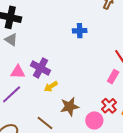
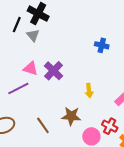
yellow arrow: (51, 86) -> (89, 91), moved, turned -80
red cross: (109, 106) -> (110, 126), turned -35

